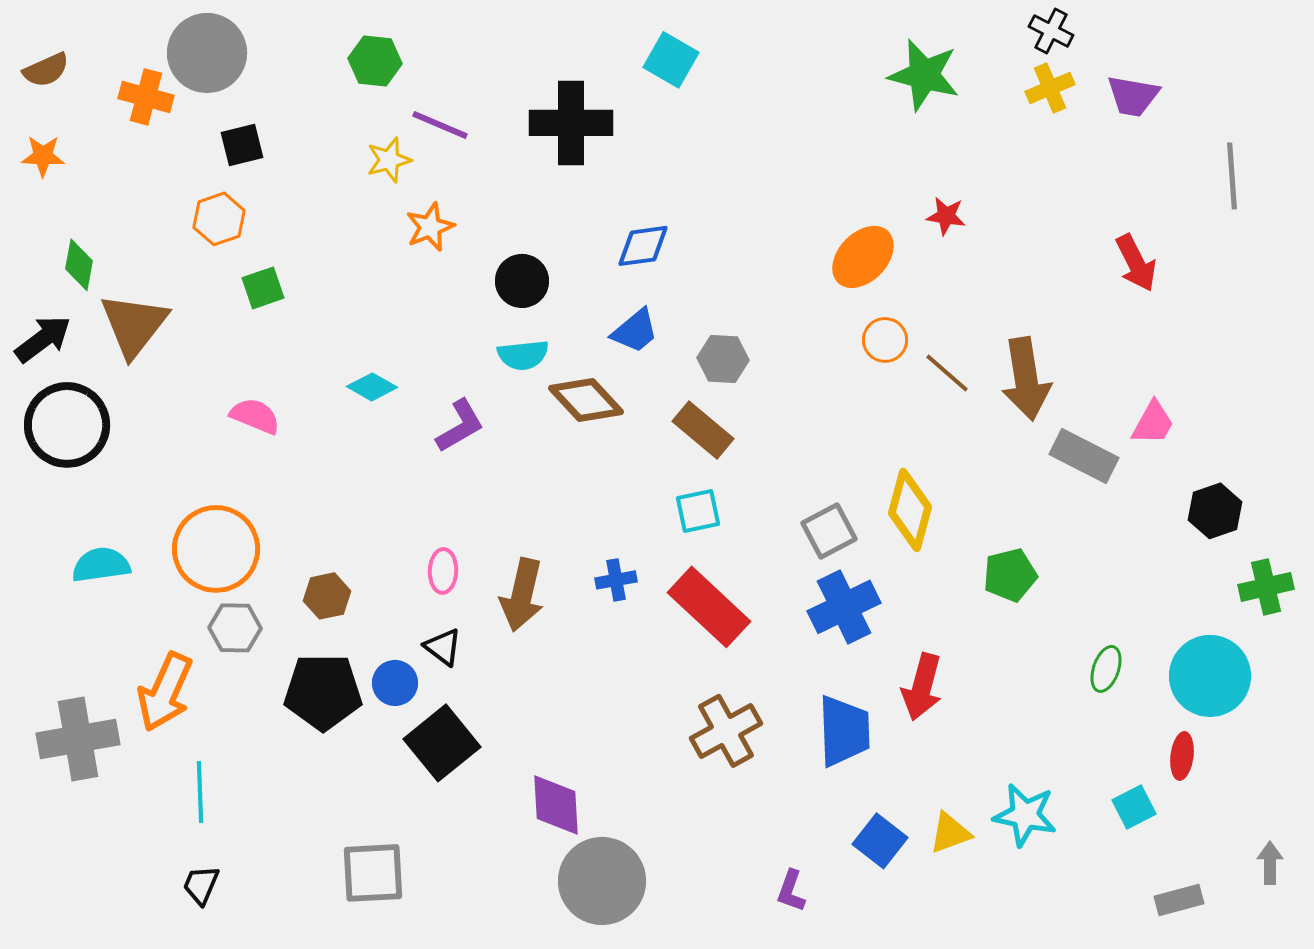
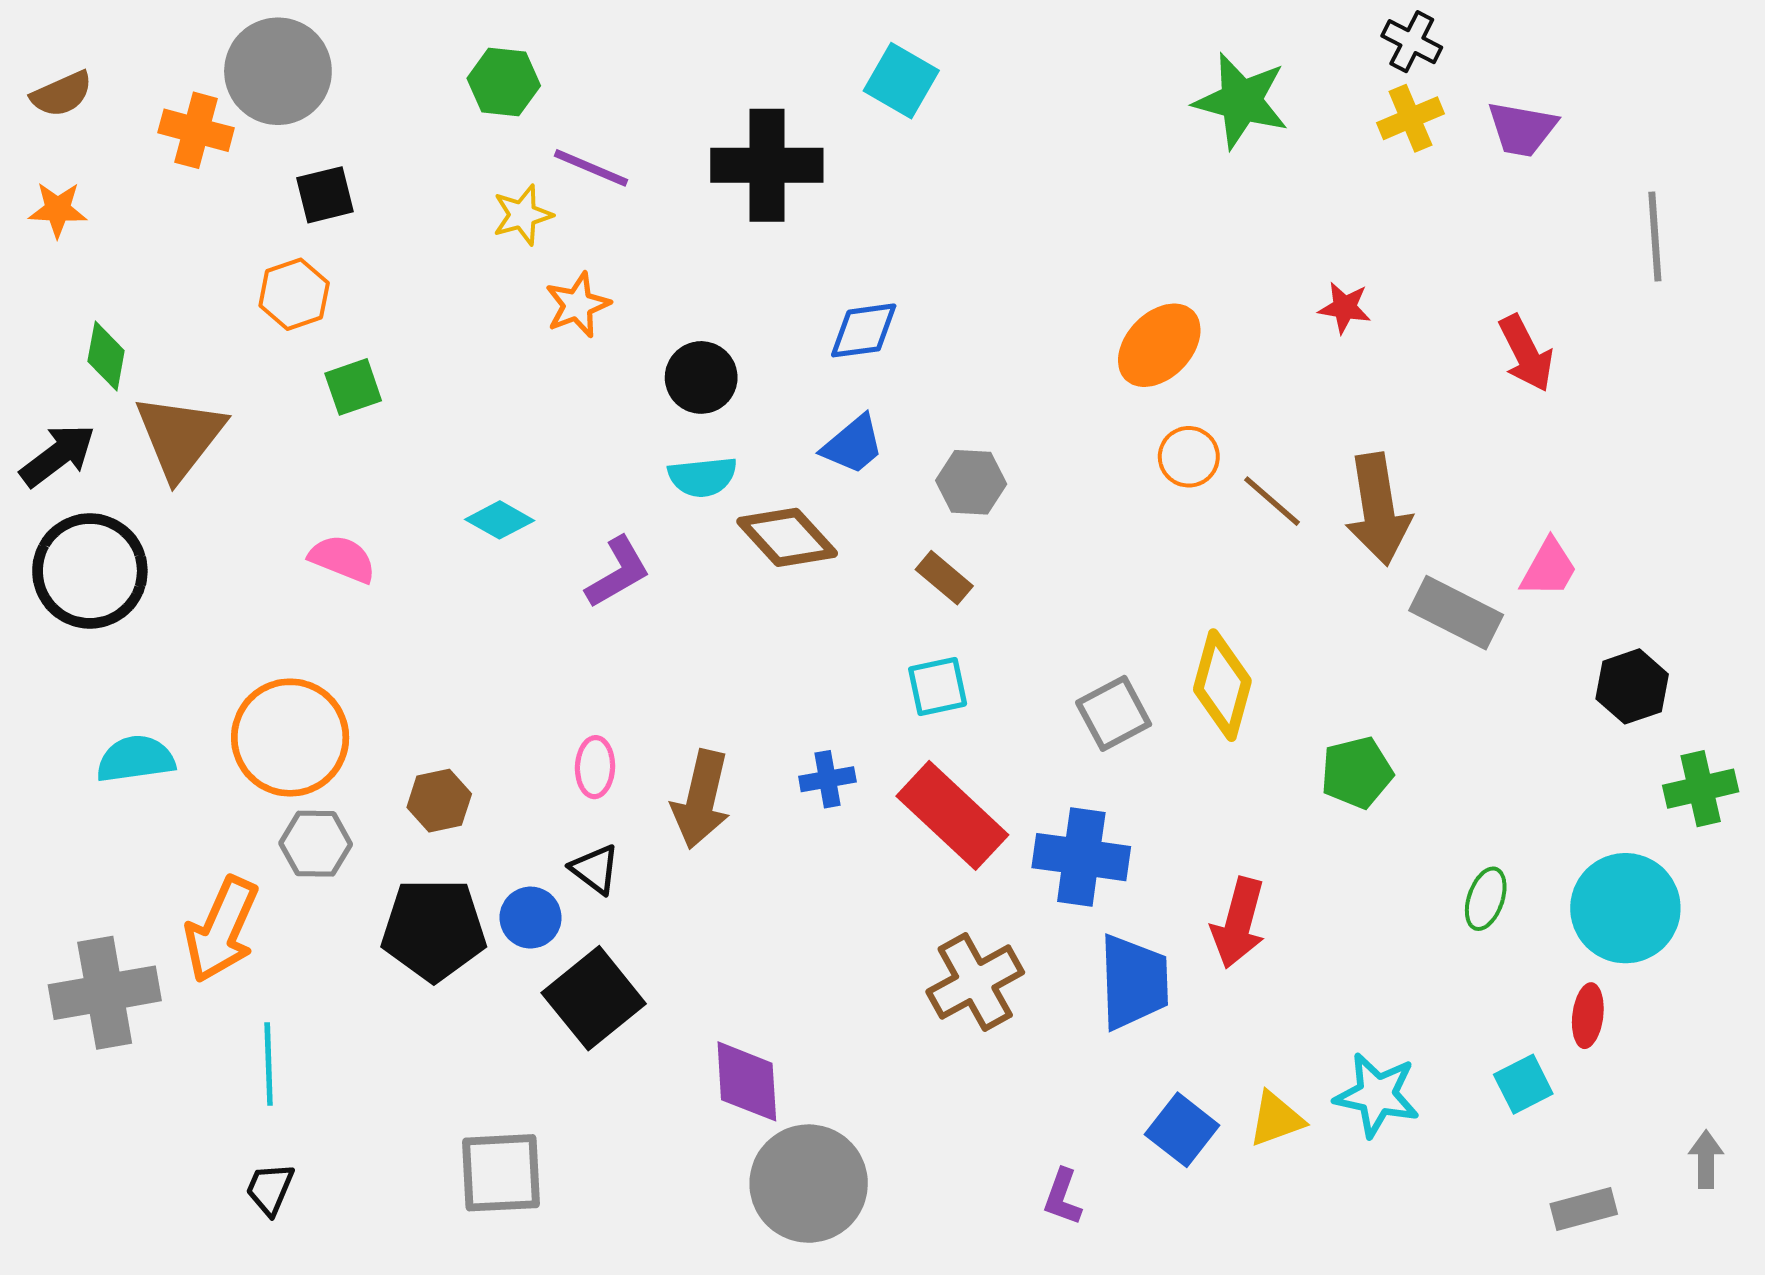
red star: (946, 216) -> (1345, 308), moved
brown rectangle: (703, 430) -> (944, 578), size x0.7
blue cross: (844, 607) -> (1081, 857), moved, turned 34

